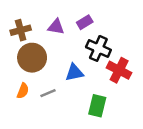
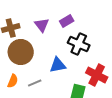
purple triangle: (56, 27) -> (42, 25), turned 42
red cross: (119, 70) -> (97, 75), moved

